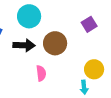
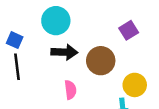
brown circle: (55, 43) -> (101, 61), moved
black arrow: (24, 45) -> (64, 52), moved

